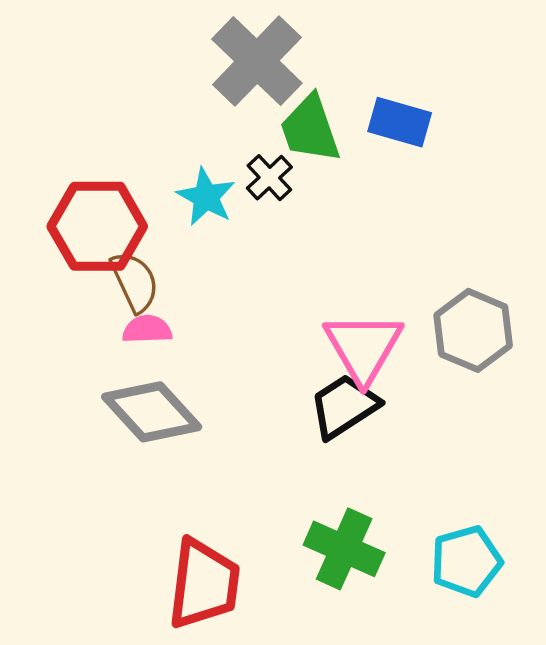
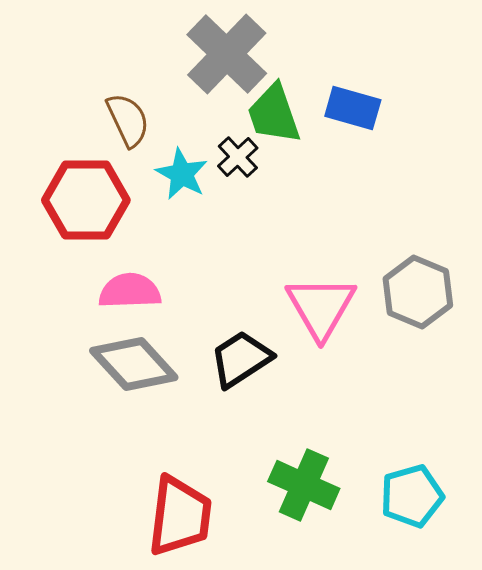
brown semicircle: (135, 282) -> (128, 120), moved
pink semicircle: (147, 329) -> (130, 291), size x1.4
black trapezoid: (344, 406) -> (241, 359), moved

